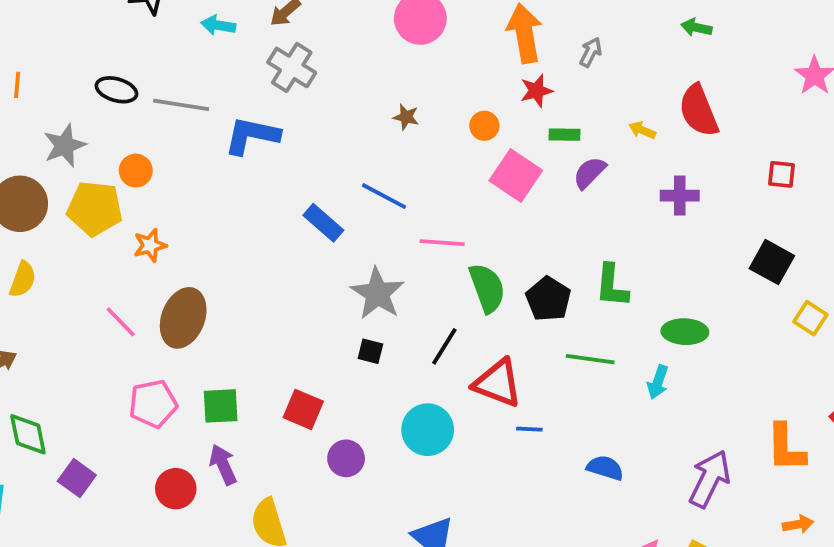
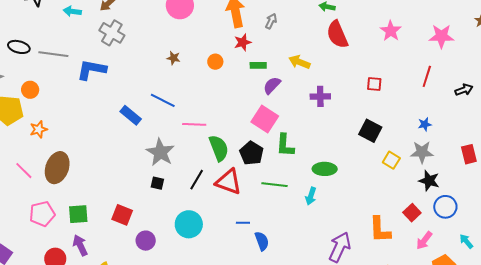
red semicircle: (699, 111) -> (337, 34), moved
yellow arrow: (642, 130) -> (299, 62), size x1.5
pink square: (516, 176) -> (265, 119), moved
red triangle: (498, 383) -> (229, 182), moved
blue semicircle: (605, 468) -> (262, 241), moved, turned 54

